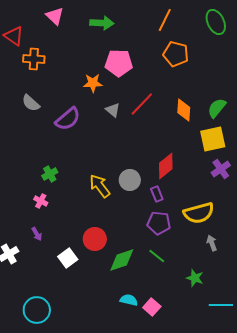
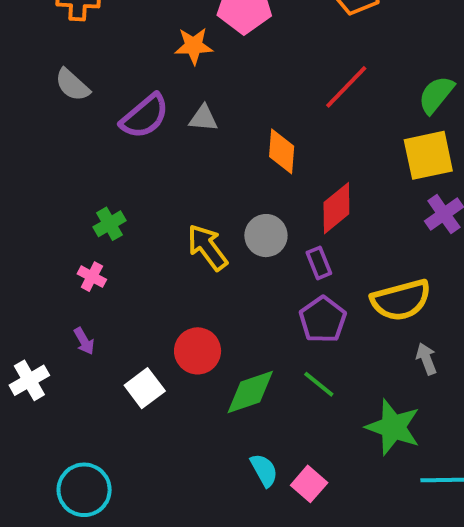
red line: (142, 104) -> (346, 87), moved
gray triangle: (113, 110) -> (203, 118), moved, turned -35
orange diamond: (184, 110) -> (282, 151), moved
purple pentagon: (159, 223) -> (323, 320), turned 30
green star: (195, 278) -> (393, 427), size x1.6
cyan semicircle: (129, 300) -> (264, 470), turned 48

